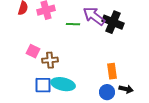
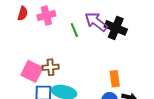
green line: (73, 24) -> (74, 30), turned 64
pink square: (33, 51) -> (32, 71), moved, size x1.5

